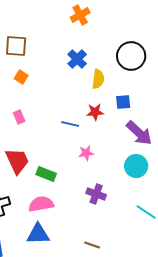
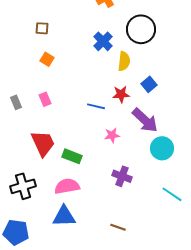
brown square: (16, 46) -> (42, 28), size x0.6
black circle: (131, 56) -> (141, 29), moved
blue square: (123, 102) -> (149, 84), turned -35
purple arrow: (139, 133) -> (145, 120), moved

